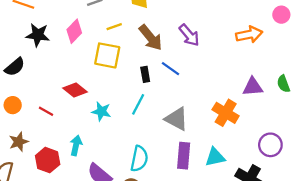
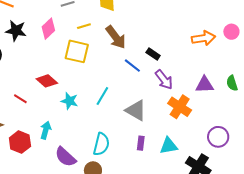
pink circle: (281, 15) -> (231, 32), moved
purple arrow: (189, 35) -> (164, 80), moved
black rectangle: (145, 74) -> (153, 54), moved, turned -48
purple rectangle: (184, 156) -> (141, 143), size x0.6

